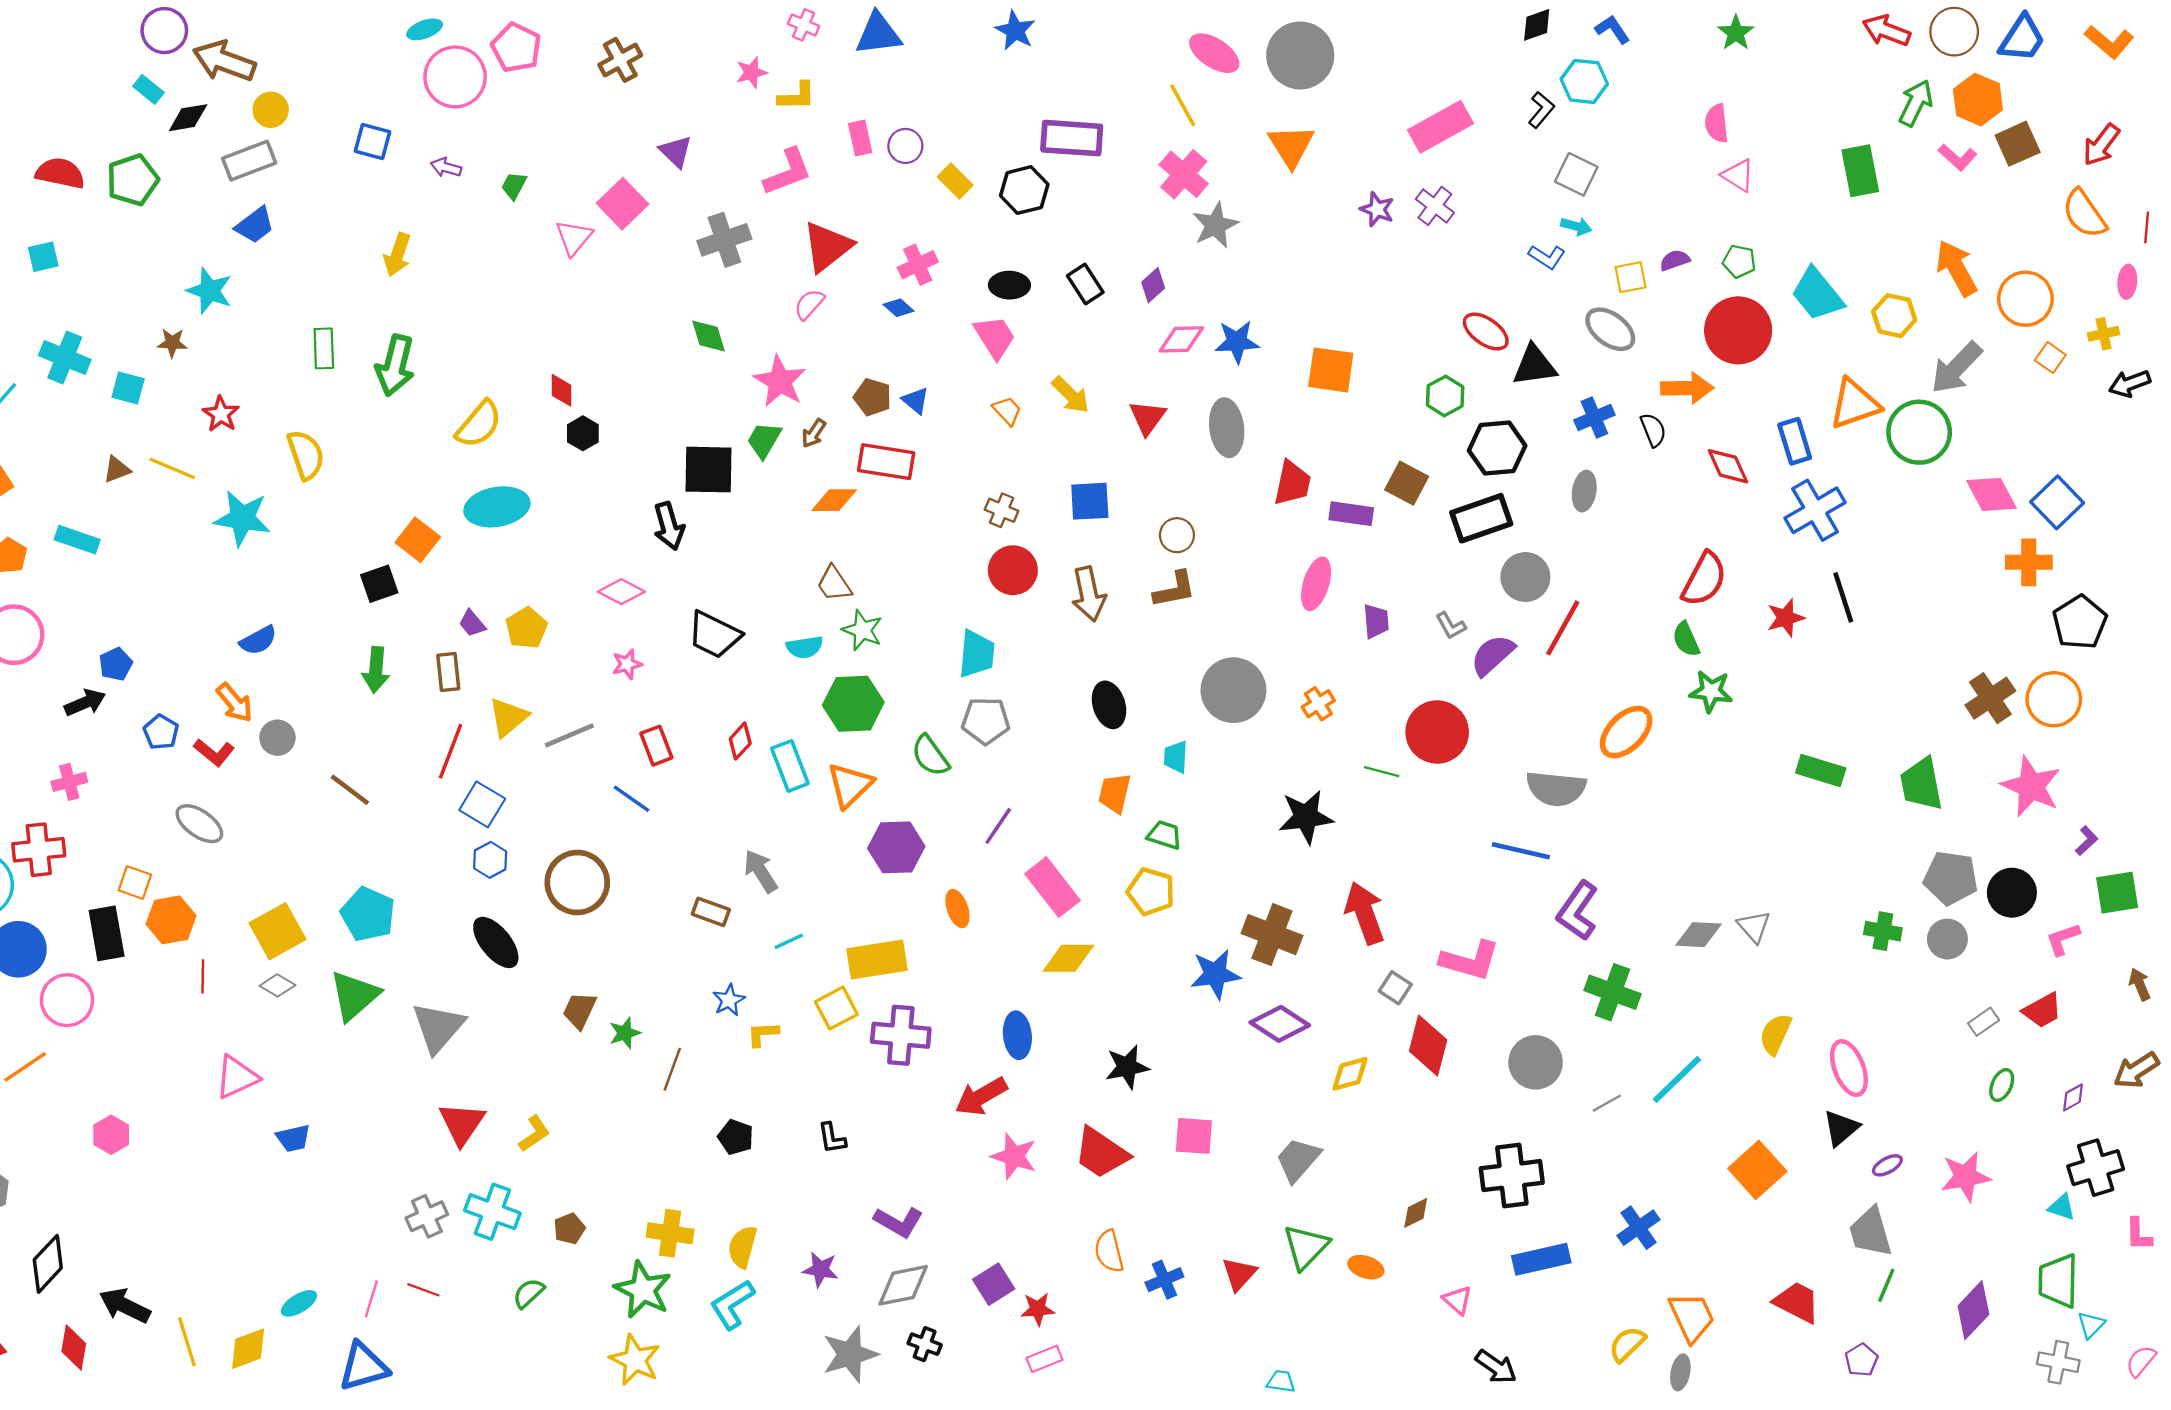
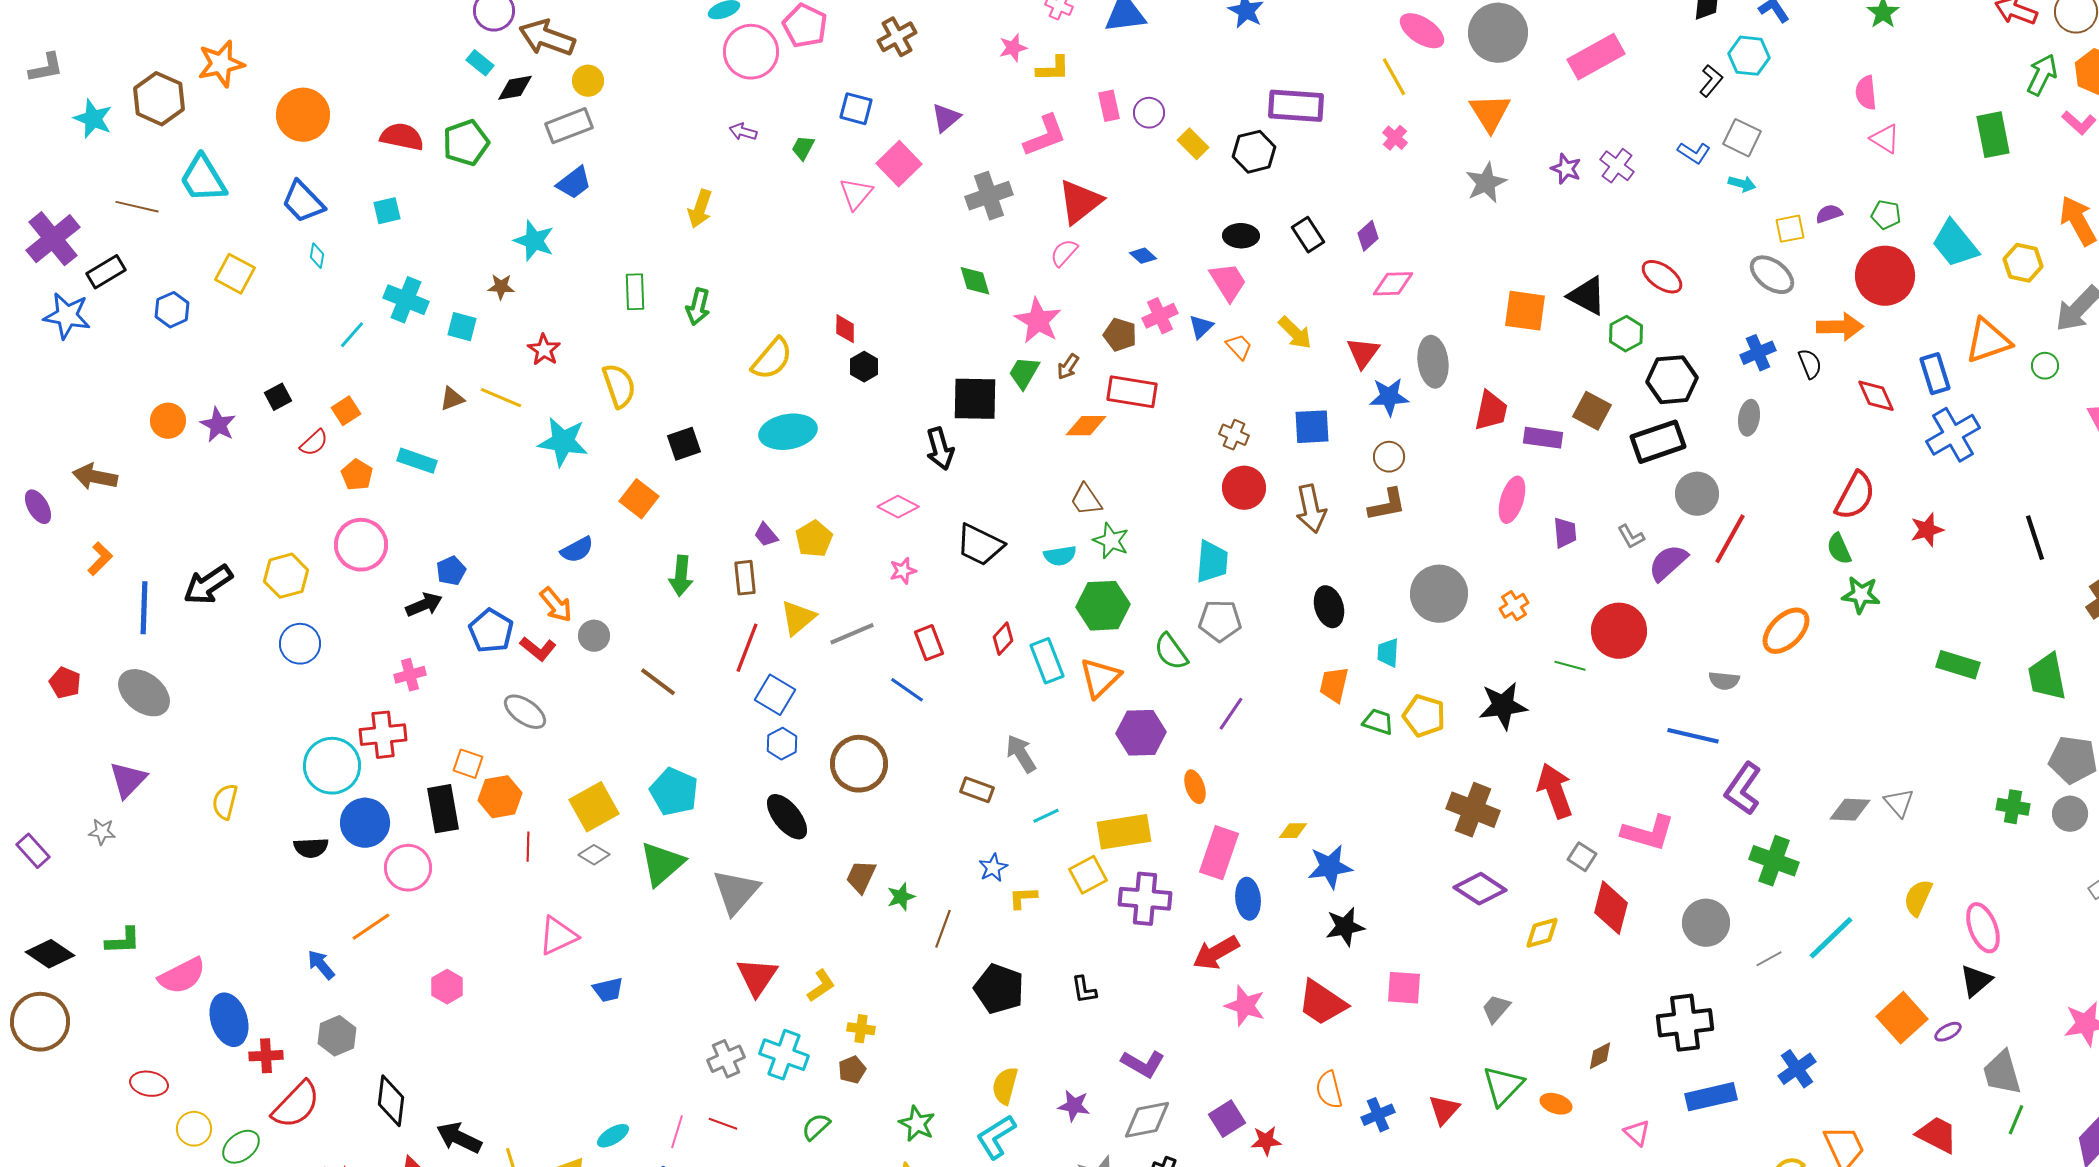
pink rectangle: (1441, 127) -> (1596, 57), moved
blue square: (372, 141) -> (856, 109), moved
purple triangle: (676, 152) -> (946, 118), turned 36
pink cross: (1184, 174) -> (1395, 138), size x0.6
gray star: (1215, 225) -> (1486, 183), moved
blue L-shape: (1547, 257) -> (1694, 153), moved
pink cross: (918, 265) -> (1160, 316), moved
blue star: (1237, 342) -> (1389, 397), moved
green arrow: (395, 365) -> (698, 307), size x0.7
black triangle: (1534, 365) -> (1587, 296), moved, turned 36
blue triangle: (916, 401) -> (1201, 327), moved, turned 36
green circle: (1919, 432) -> (2045, 366), size x0.5
orange square: (418, 540) -> (639, 499), moved
black square: (379, 584) -> (684, 444), moved
black line: (1843, 597) -> (2035, 538), moved
blue pentagon: (161, 732) -> (491, 631), size x1.4
gray semicircle: (1556, 789) -> (1724, 681), size x0.6
pink rectangle: (1052, 887) -> (1219, 853), moved, turned 57
yellow pentagon: (1151, 892) -> (1424, 716), moved
yellow diamond: (1068, 958) -> (1293, 831), size x0.6
blue star: (1215, 974) -> (1330, 867), moved
black pentagon: (736, 1137) -> (999, 989), size x1.6
gray trapezoid: (1298, 1160) -> (1496, 1009), size x0.7
purple ellipse: (1887, 1165) -> (1948, 1032), moved
yellow cross: (670, 1233) -> (861, 1029), moved, size x0.7
black diamond: (48, 1264) -> (391, 1101), turned -36
green star: (643, 1290) -> (917, 1124), size x0.7

